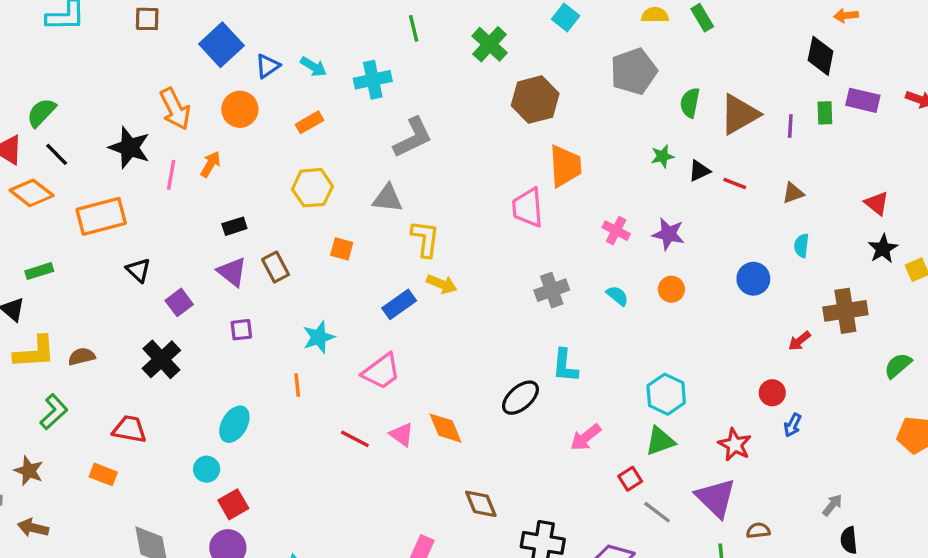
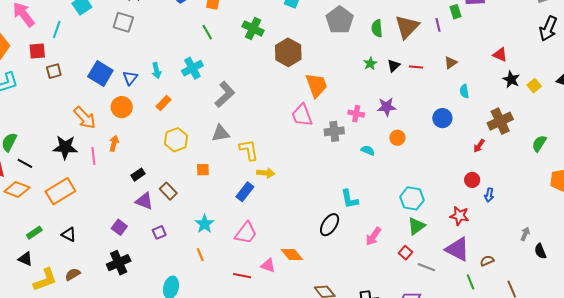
cyan arrow: (313, 67) -> (156, 71), turned 63
black triangle: (138, 270) -> (69, 235), moved
gray cross: (552, 290) -> (334, 131), moved, turned 30
black cross: (161, 359) -> (119, 263), turned 35

